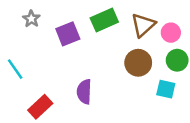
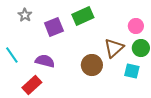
brown triangle: (143, 25) -> (114, 48), moved
brown circle: (138, 63) -> (92, 65), moved
purple semicircle: (84, 92) -> (45, 61), moved, turned 102

